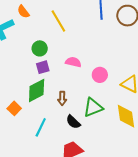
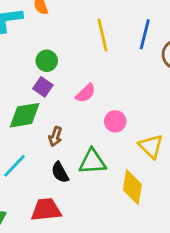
yellow line: (58, 21) -> (102, 35), moved
pink semicircle: (73, 62) -> (86, 93), turned 105
purple square: (43, 67) -> (43, 87), turned 32

